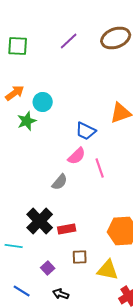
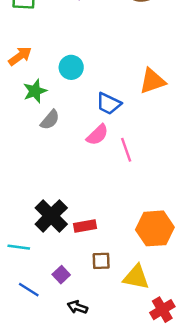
cyan circle: (43, 102) -> (71, 67), moved
gray semicircle: (60, 182) -> (50, 120), moved
blue line: (22, 291) -> (29, 290), moved

